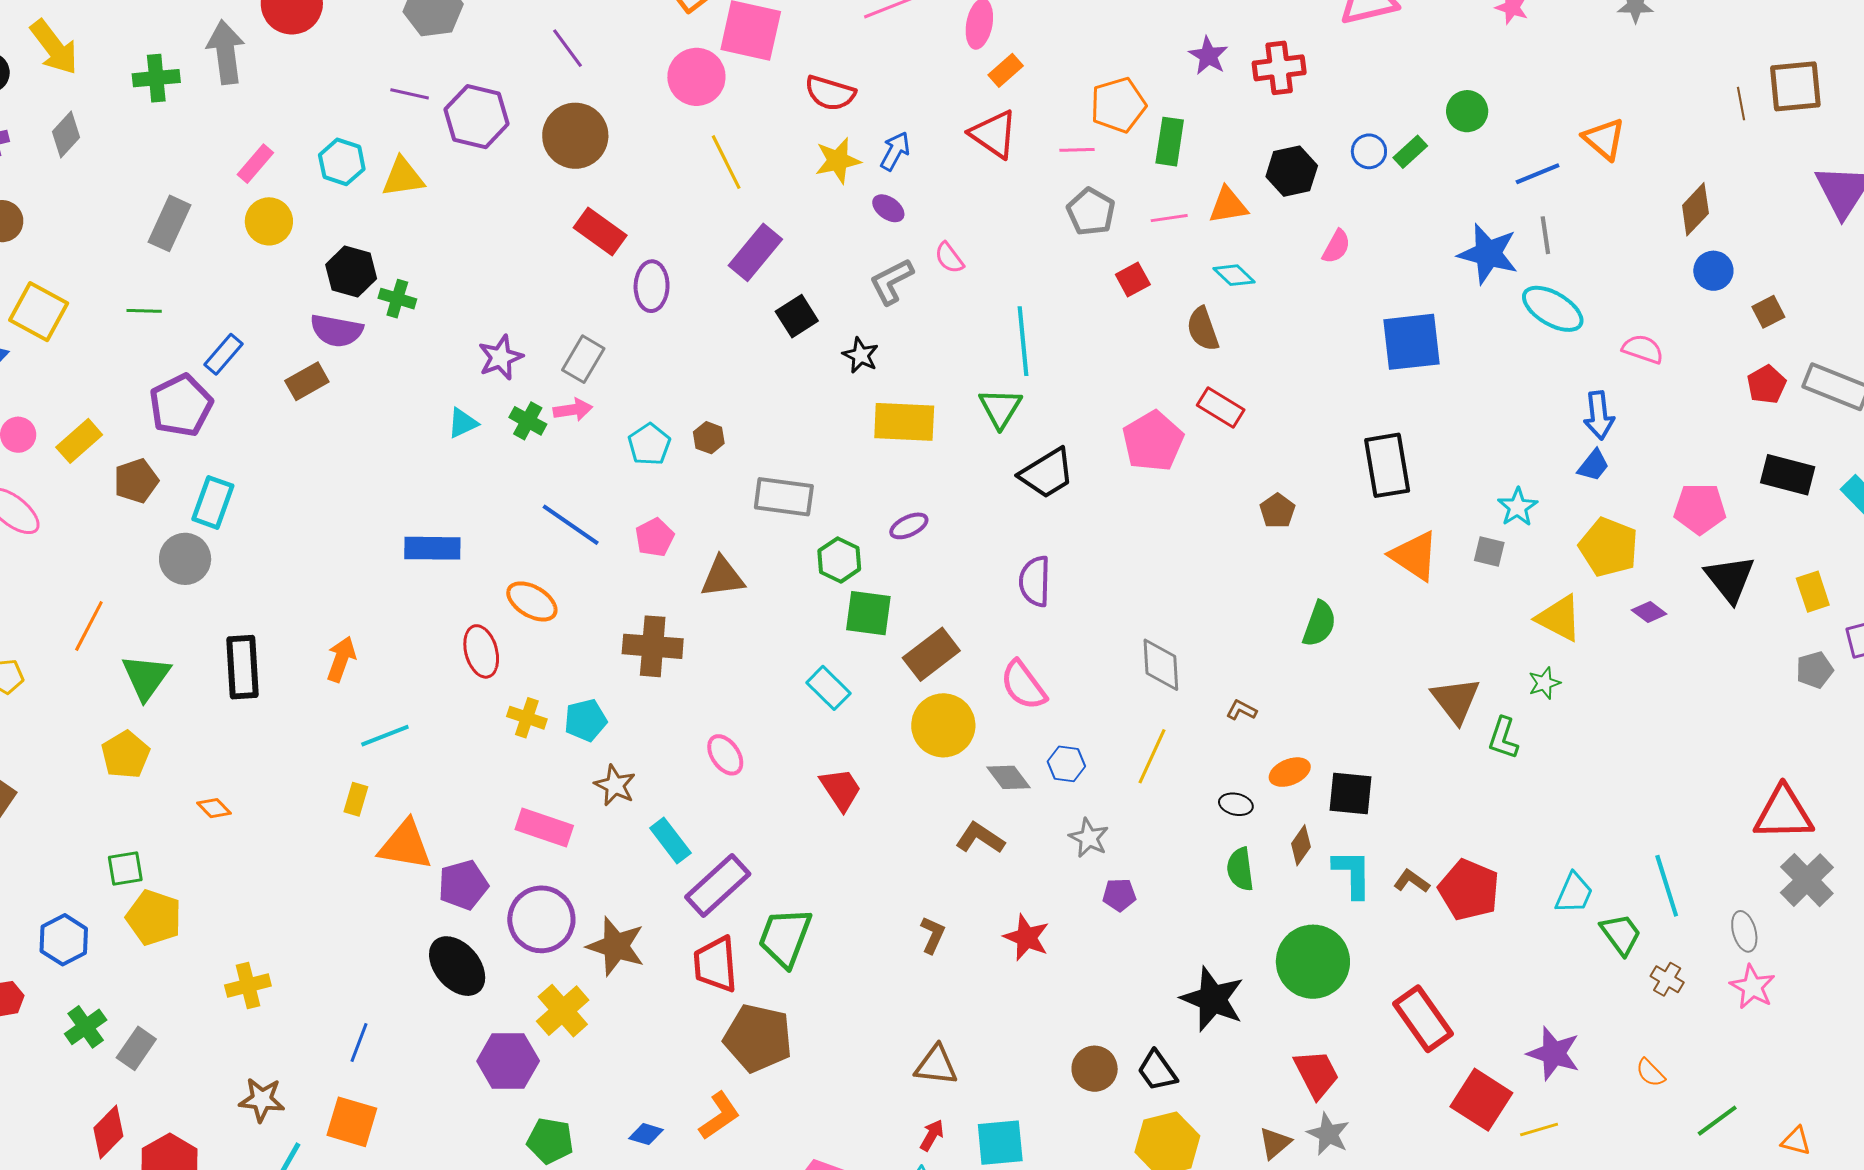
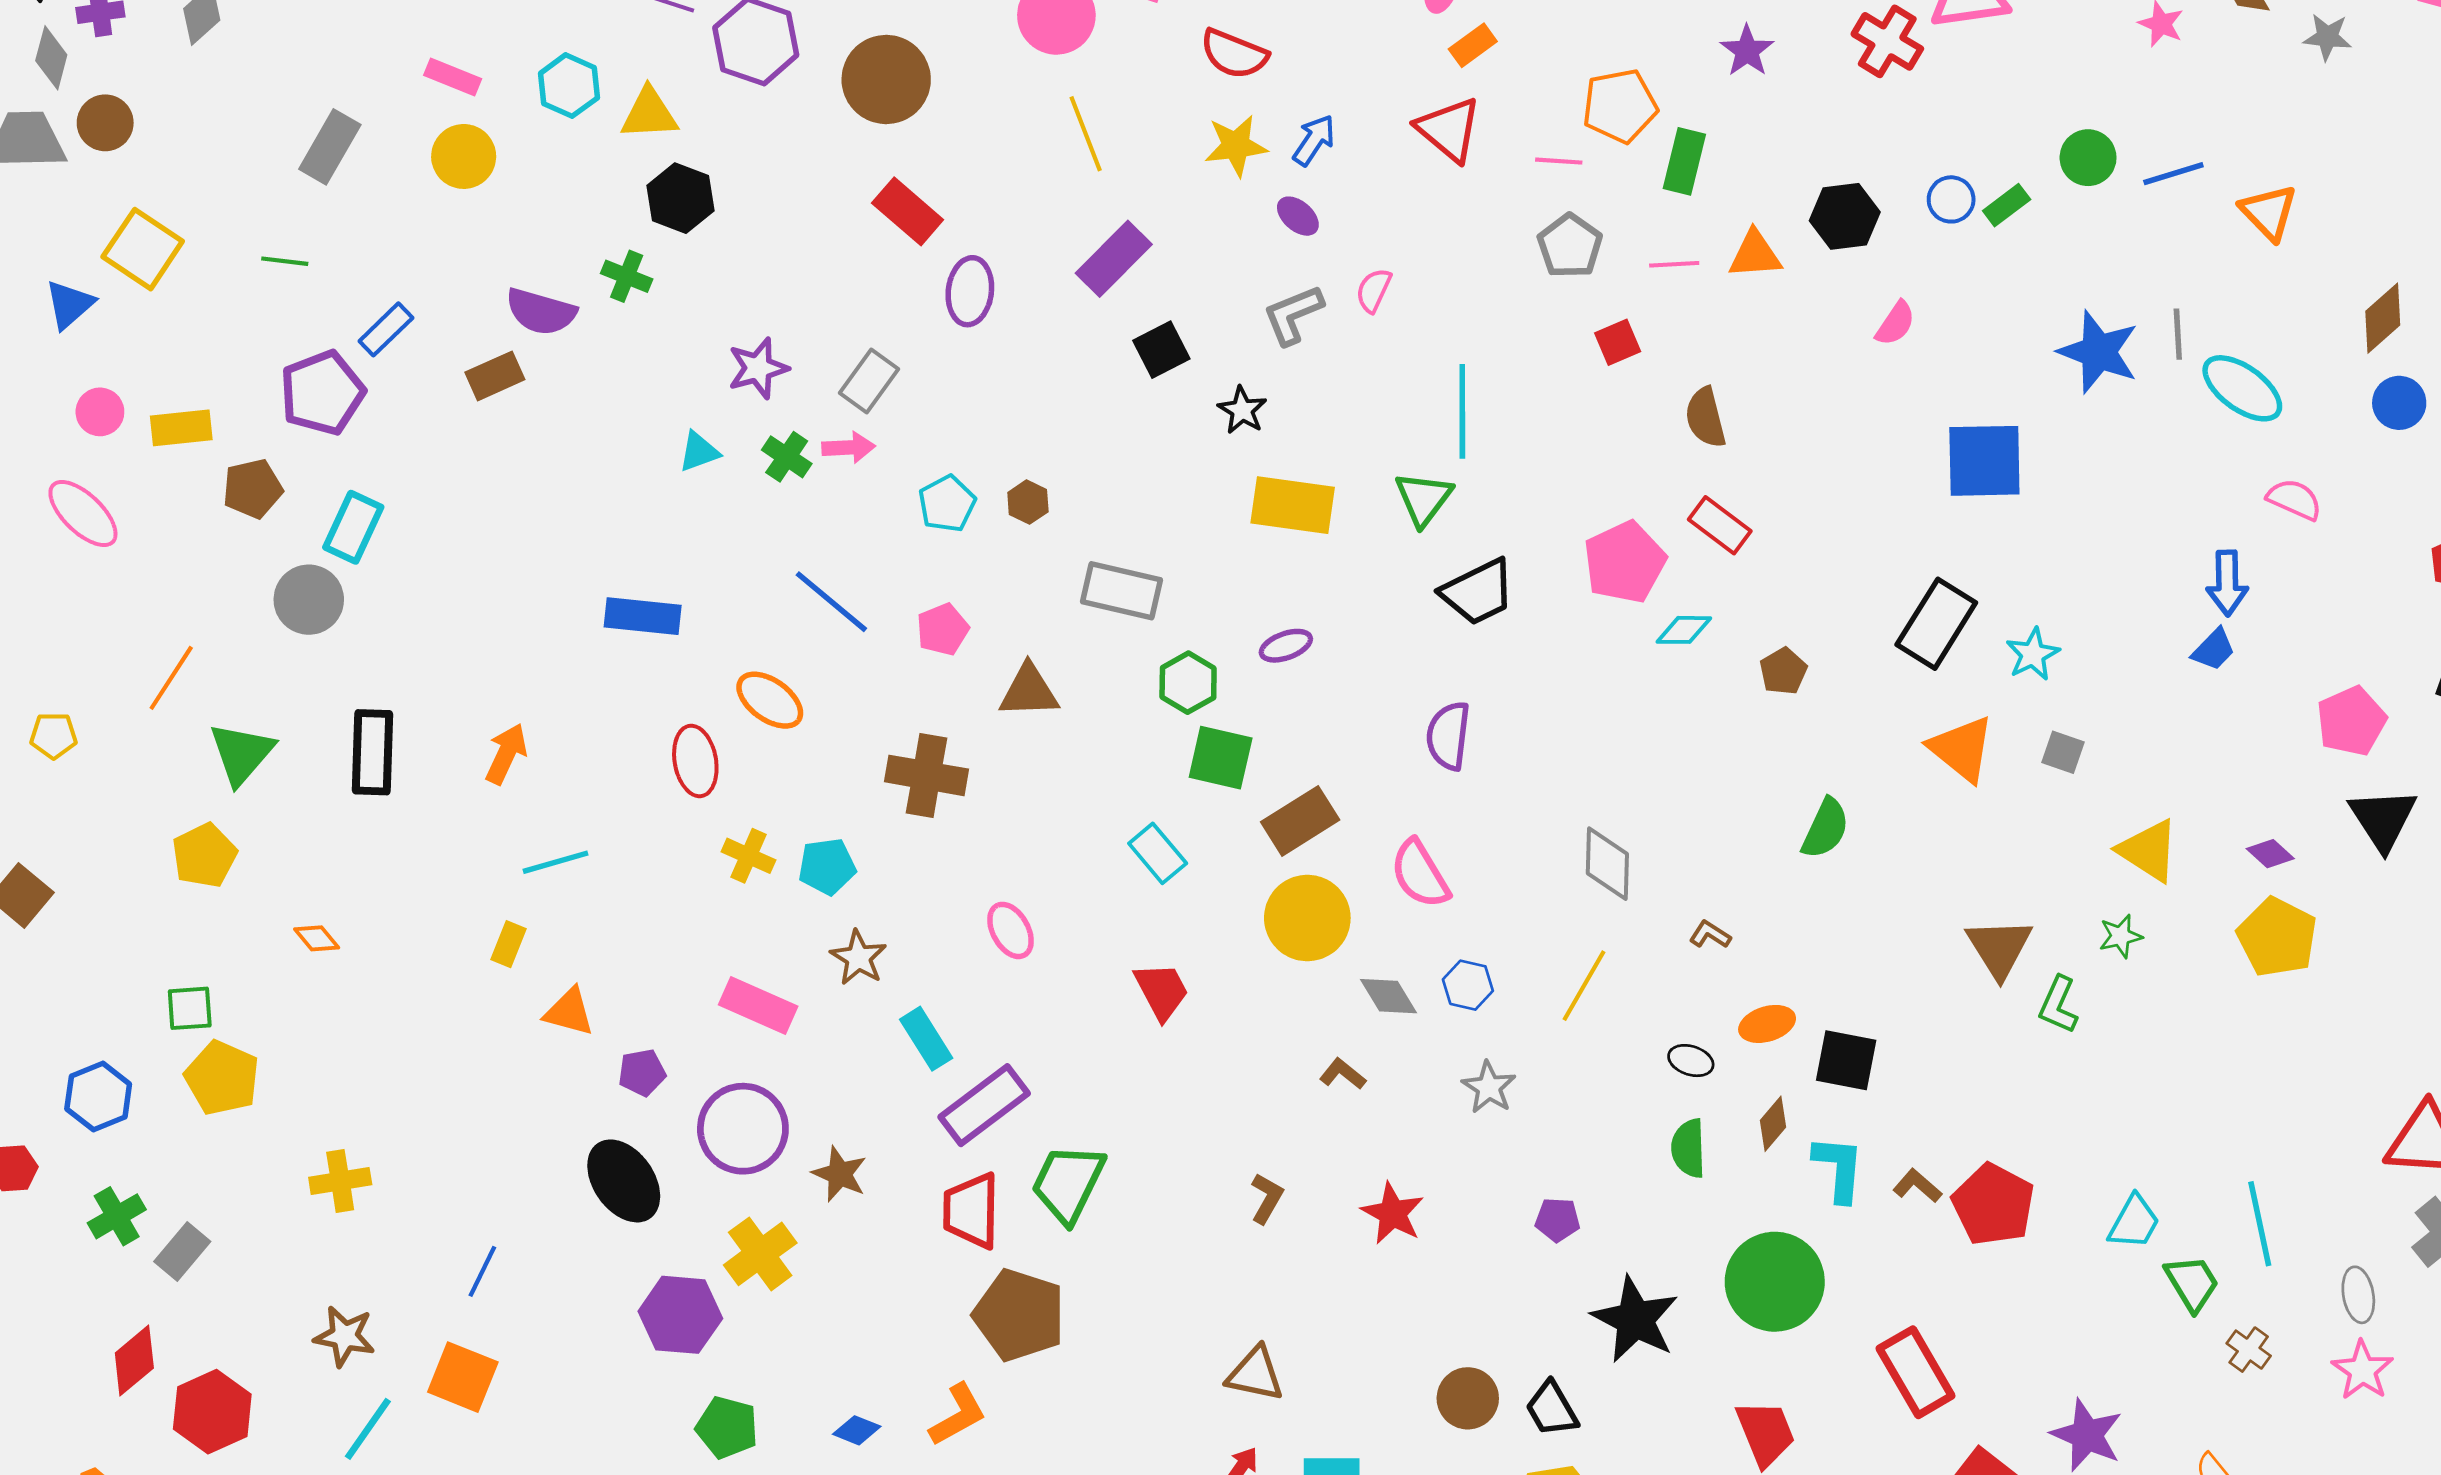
red cross: (1279, 68) -> (1887, 41), moved, turned 33
pink rectangle: (255, 164) -> (453, 77), turned 66
blue line: (1538, 174) -> (2173, 174), moved
pink semicircle: (949, 258) -> (1374, 290), turned 56
black hexagon: (351, 272) -> (680, 198), moved
cyan diamond: (1234, 275) -> (1684, 630), moved, turned -48
cyan ellipse: (1553, 309) -> (2242, 388), moved
yellow rectangle: (79, 441) -> (181, 428), turned 30
black rectangle: (1387, 465) -> (1936, 624), turned 36
cyan star: (1518, 507) -> (2033, 654), moved
pink pentagon: (1700, 509) -> (2351, 721), turned -30
yellow pentagon: (1609, 547) -> (2277, 937), moved
brown L-shape: (980, 838) -> (1343, 1074), size x0.7
orange triangle: (405, 845) -> (569, 1012), size x0.7
purple pentagon: (463, 885) -> (642, 1073), size x0.7
purple pentagon: (1119, 895) -> (1558, 1220), moved
brown star: (616, 946) -> (840, 1174), size x0.7

